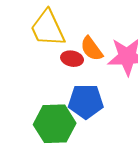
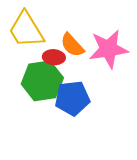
green hexagon: (55, 124) -> (42, 81), moved

